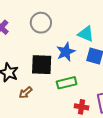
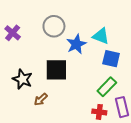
blue star: (66, 52) -> (76, 44), moved
green rectangle: (67, 83) -> (107, 87), moved, turned -30

